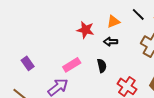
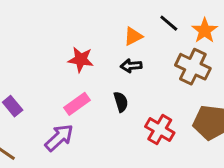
red star: (85, 30) -> (81, 60), moved

